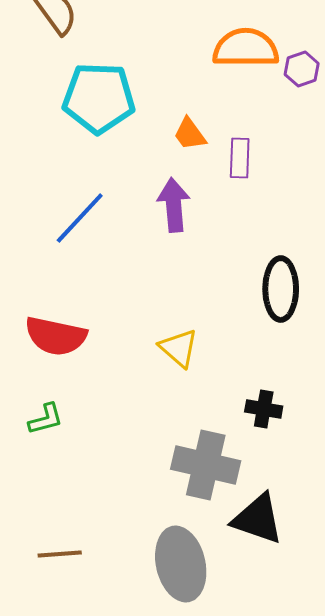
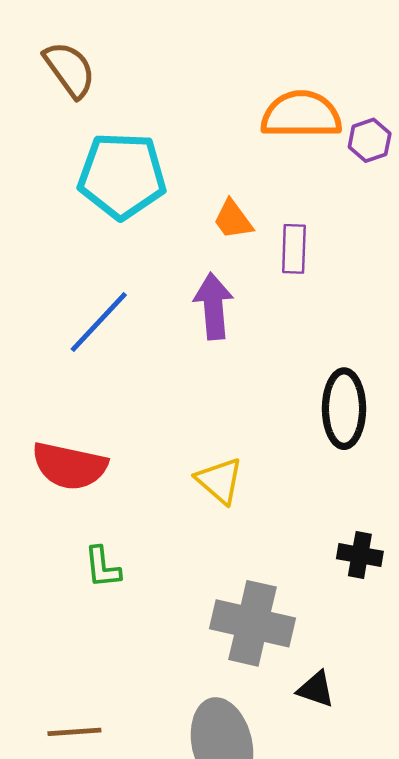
black cross: (264, 409) -> (360, 555), moved
green L-shape: (46, 419) -> (102, 567), moved, turned 99
black triangle: (258, 519) -> (316, 689), size x0.6

